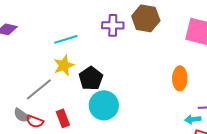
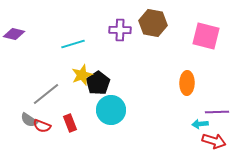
yellow star: (64, 65) -> (82, 75), moved

